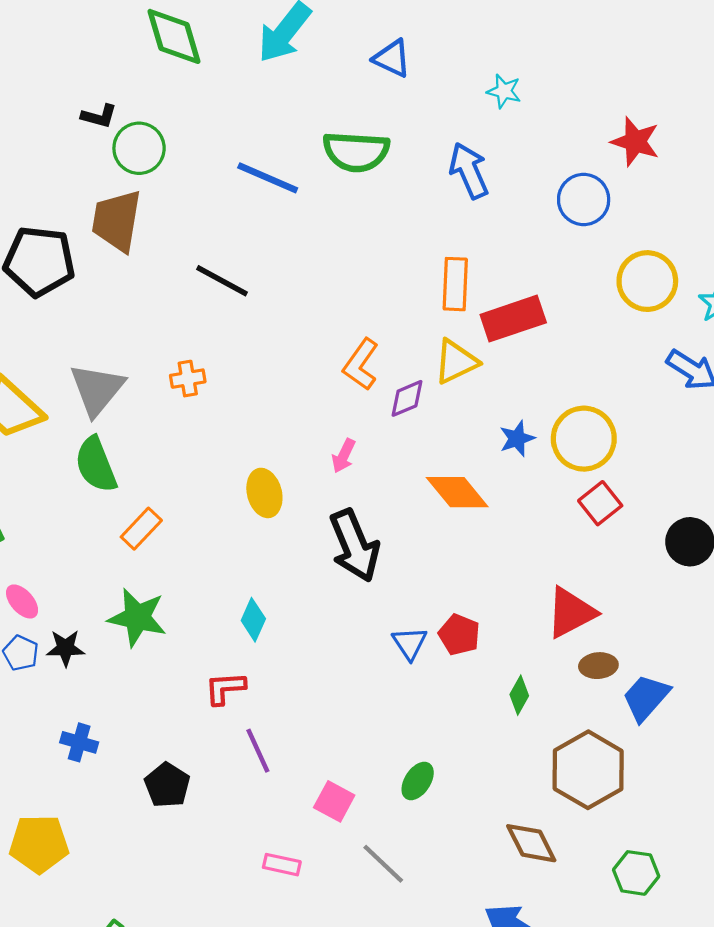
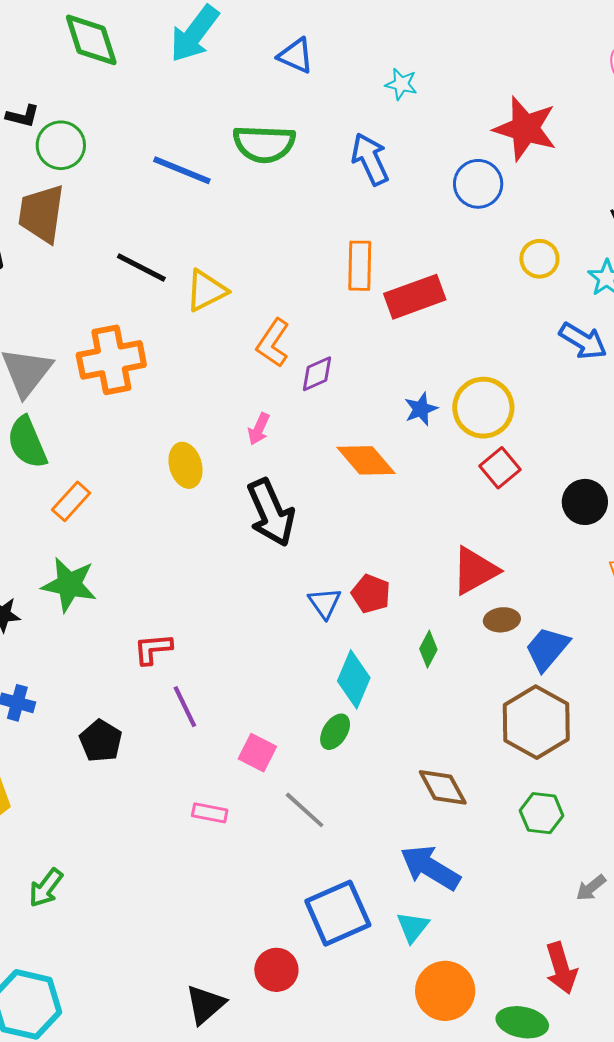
red star: (635, 142) -> (525, 129), size x1.4
yellow circle: (647, 281) -> (539, 259), size x0.7
yellow triangle: (456, 362) -> (206, 291), moved
orange cross: (188, 379) -> (111, 360), size x2.0
cyan diamond: (253, 620) -> (354, 679), moved, size x1.4
brown hexagon: (588, 770) -> (536, 722), moved

